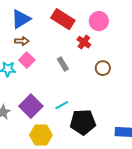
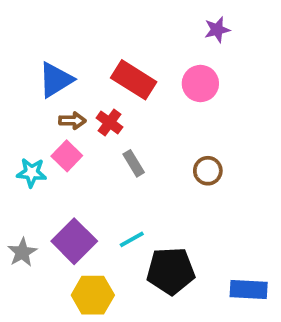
brown arrow: (22, 41) -> (72, 121), moved
red cross: (84, 42) -> (109, 122), moved

